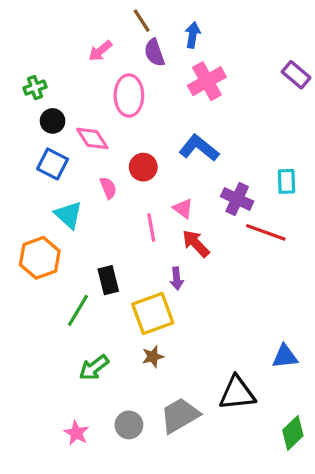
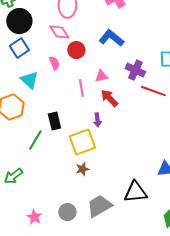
black circle: (53, 121) -> (19, 21), size x1.6
pink diamond: (92, 138) -> (59, 32), moved
blue square: (53, 164) -> (19, 48), turned 30
pink triangle: (183, 208) -> (101, 76), turned -48
green arrow: (94, 368) -> (13, 176), moved

